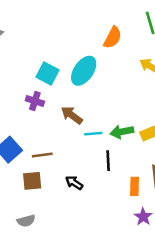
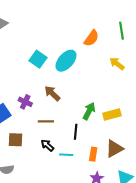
purple cross: (35, 101) -> (25, 102), moved
green arrow: (122, 132) -> (89, 111), turned 120
cyan line: (93, 134) -> (66, 155), moved
brown line: (42, 155) -> (46, 121), moved

